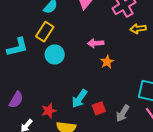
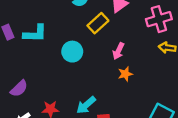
yellow rectangle: (45, 32) -> (98, 23), moved
pink arrow: (96, 43) -> (118, 51), turned -77

